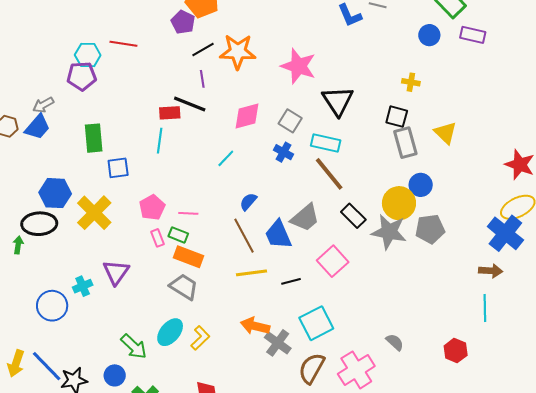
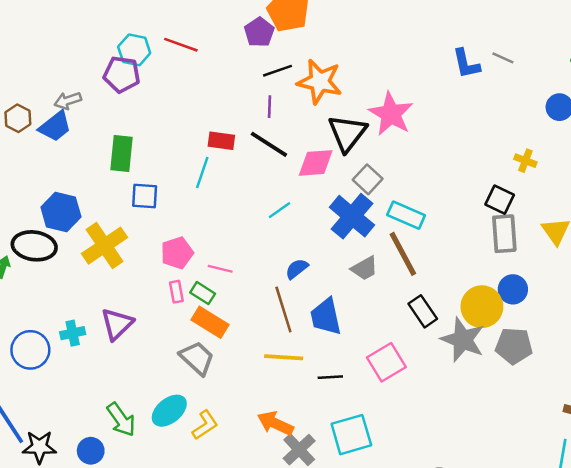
black triangle: (338, 101) -> (347, 133), moved
black line: (190, 104) -> (269, 144), moved
blue cross: (284, 152) -> (352, 216), size x1.8
gray trapezoid: (305, 218) -> (365, 268), moved, size x0.7

